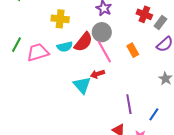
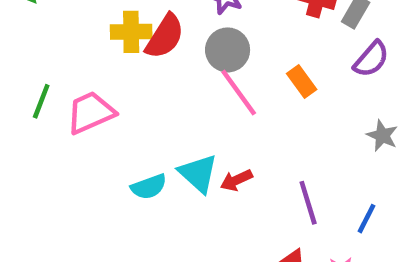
red semicircle: (83, 42) -> (165, 36), moved
cyan semicircle: (65, 47) -> (149, 187), moved
red arrow: (97, 74) -> (236, 180), moved

